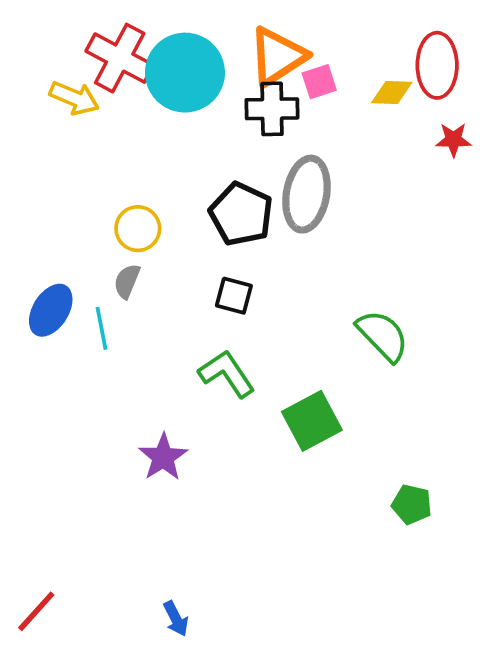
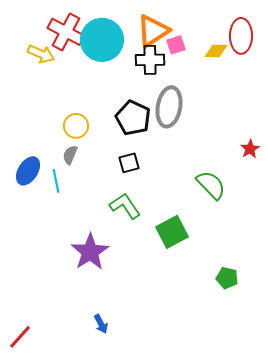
red star: (453, 140) -> (250, 149), moved, turned -30
black square: (234, 296) -> (129, 163), turned -30
purple star: (163, 457) -> (90, 252), size x1.4
blue arrow: (176, 619) -> (101, 324), moved

